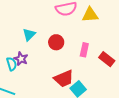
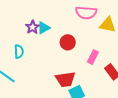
purple star: (21, 59) -> (32, 27), moved

